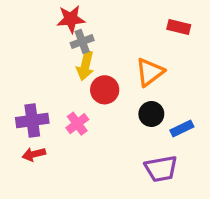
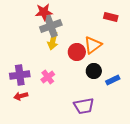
gray cross: (82, 42) -> (51, 26), size x1.5
red circle: (105, 90) -> (77, 52), moved
purple trapezoid: (161, 169) -> (84, 106), moved

